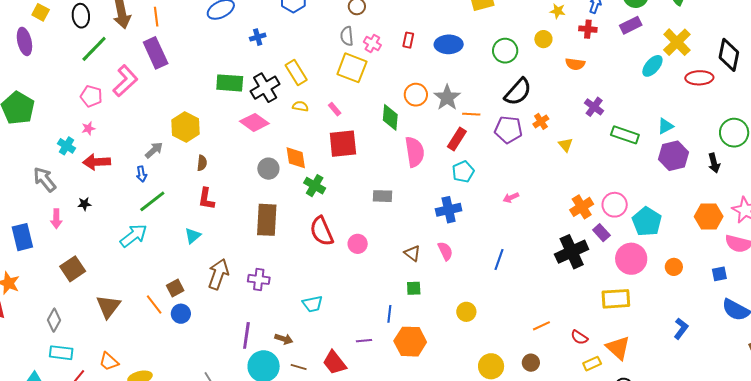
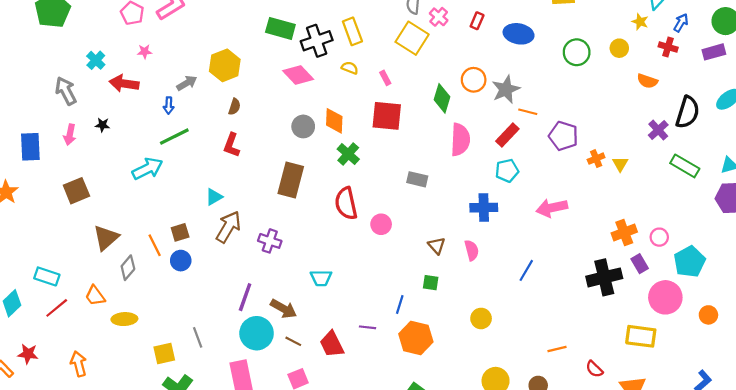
black semicircle: (518, 92) -> (688, 112), moved, turned -36
orange cross: (541, 121) -> (596, 159), moved
pink star: (88, 128) -> (144, 52), moved
pink arrow: (511, 198) -> (552, 208), size x1.8
pink circle: (615, 205) -> (659, 237), size x0.7
cyan triangle: (193, 236) -> (214, 197), moved
gray diamond: (54, 320) -> (128, 268), moved
brown arrow: (284, 339) -> (284, 309), size x1.4

